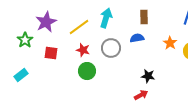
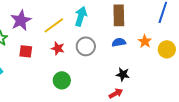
brown rectangle: (144, 17) -> (119, 15), size x1.5
blue semicircle: (137, 38) -> (119, 42), moved
green circle: (87, 71) -> (62, 80), moved

